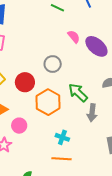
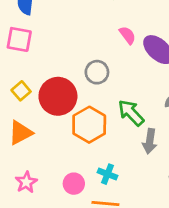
red circle: (25, 82) -> (58, 96), size x1.4
pink circle: (19, 126) -> (74, 184), moved

